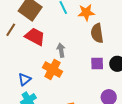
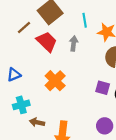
gray arrow: (61, 50) -> (74, 43), moved
blue triangle: (25, 79) -> (14, 75), moved

